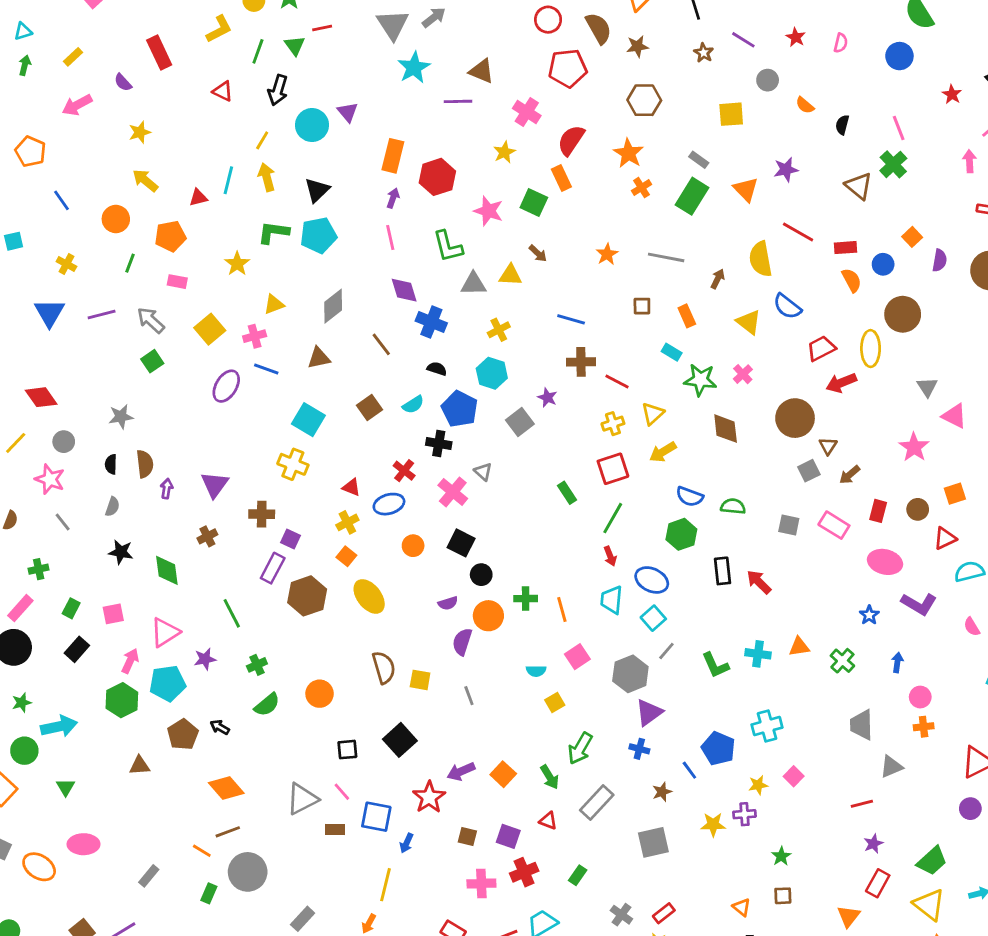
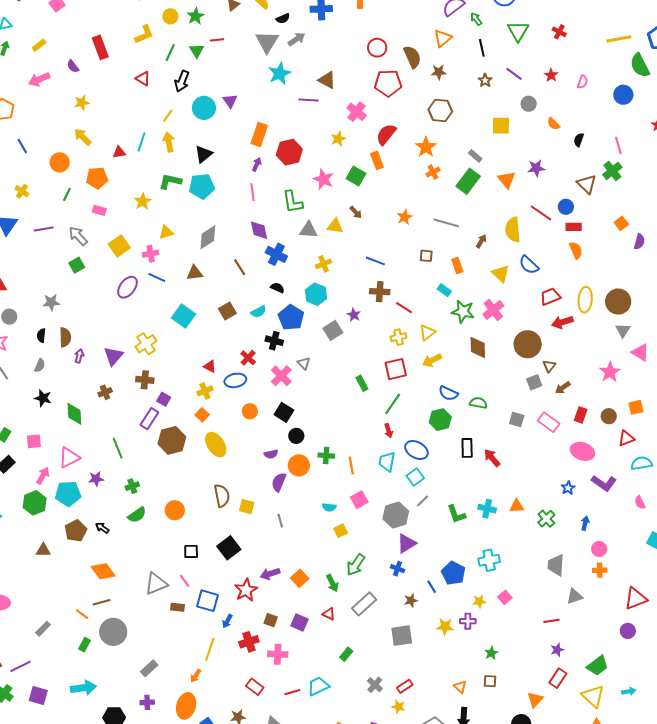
blue circle: (883, 264) -> (566, 207), moved
brown circle: (903, 314) -> (618, 302), moved
pink cross: (743, 374) -> (493, 310), size x1.5
yellow cross: (293, 464) -> (146, 344), moved, turned 30
red cross: (524, 872) -> (249, 642), moved

